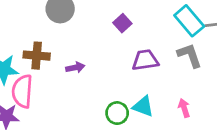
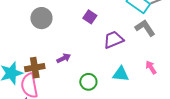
brown cross: (37, 56) -> (35, 68), moved
green circle: (117, 113) -> (88, 82), moved

